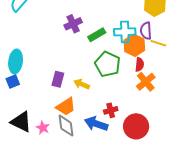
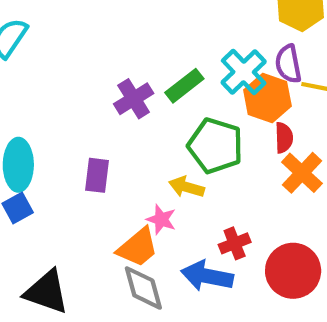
purple cross: (73, 24) -> (134, 99), moved
cyan cross: (125, 32) -> (244, 72), turned -35
purple rectangle: (58, 79) -> (97, 175), moved
yellow arrow: (82, 84) -> (187, 187), moved
pink star: (43, 128) -> (161, 219), moved

